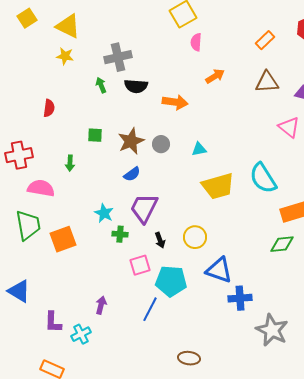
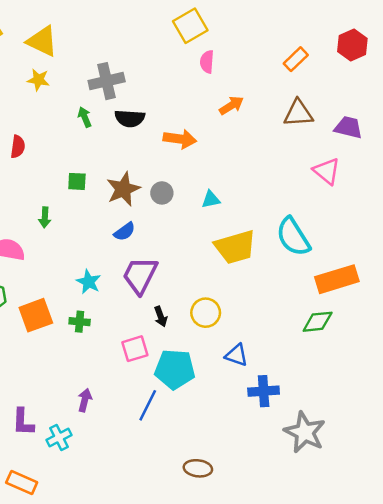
green cross: (120, 234) -> (80, 322), moved
blue triangle: (219, 270) -> (237, 355), size x0.7

